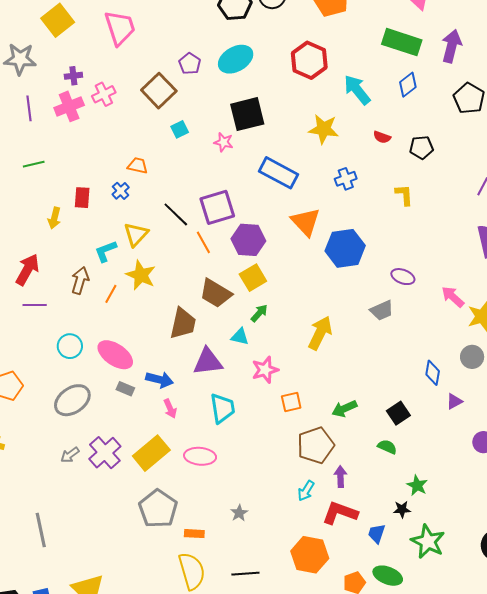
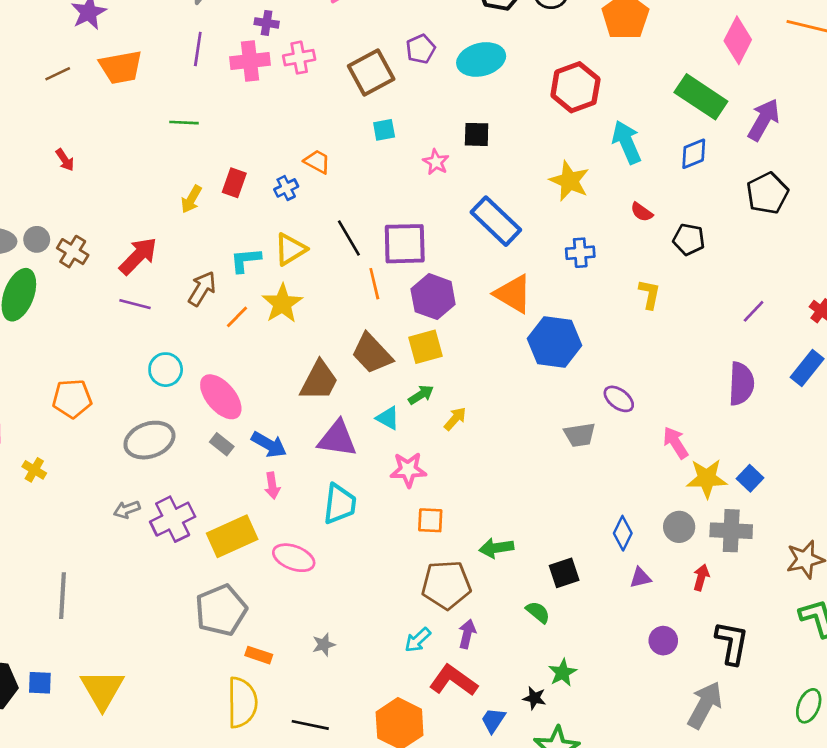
black square: (247, 114) -> (477, 134), size x0.6
orange triangle: (306, 222) -> (513, 294), turned -32
yellow arrow: (320, 333) -> (455, 419), moved, size x0.6

